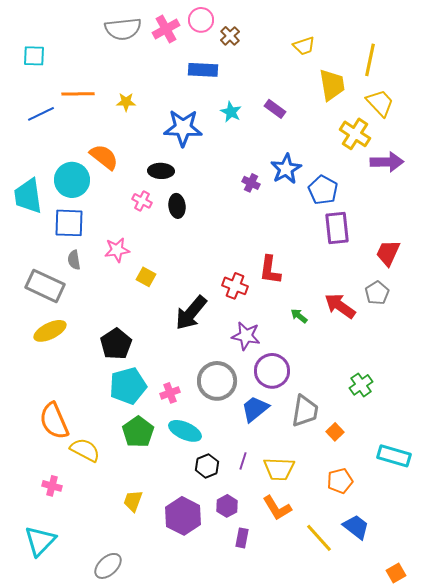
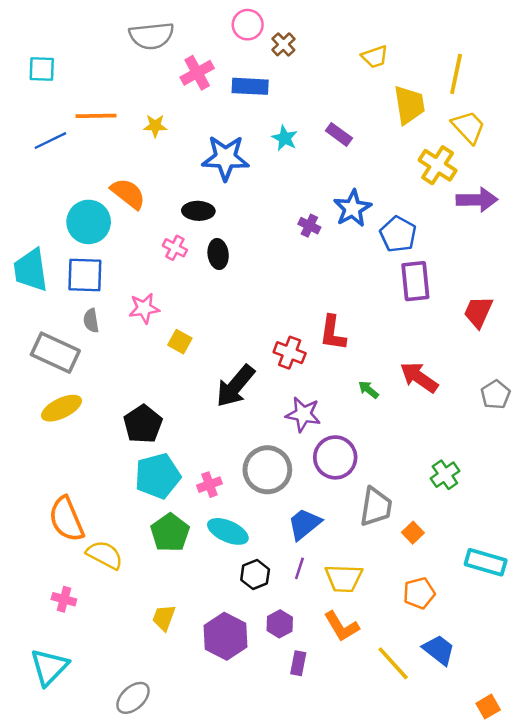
pink cross: (166, 29) -> (197, 73), moved
cyan trapezoid: (28, 196) -> (31, 270), moved
gray pentagon: (377, 293) -> (496, 395), moved
blue trapezoid: (255, 409) -> (304, 524), moved

